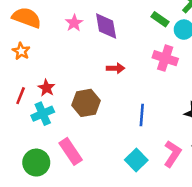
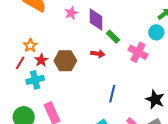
green rectangle: (160, 19) -> (113, 37), moved
orange star: (21, 51) -> (30, 45), moved
brown hexagon: (86, 103) -> (65, 61), moved

